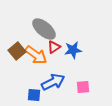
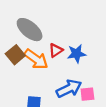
gray ellipse: (44, 29) -> (30, 30), moved
blue arrow: (53, 82) -> (69, 89), moved

